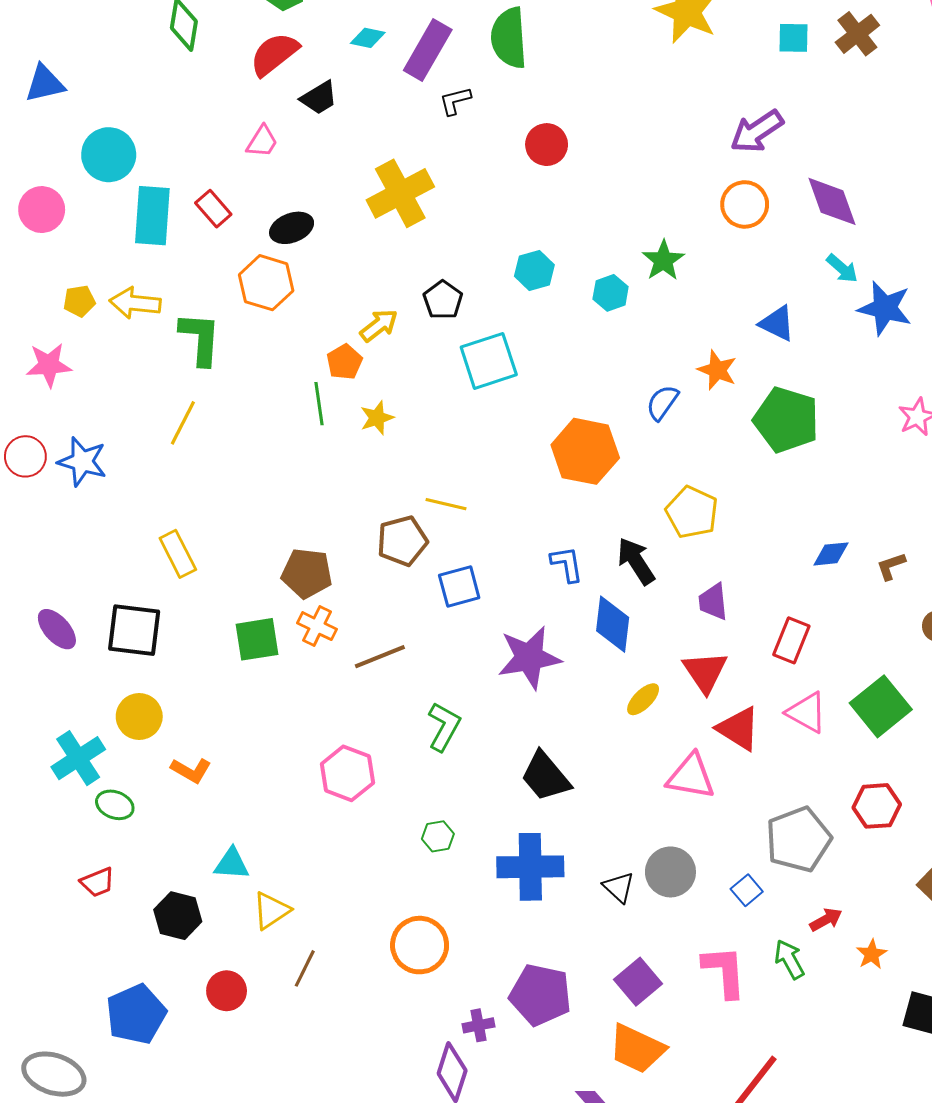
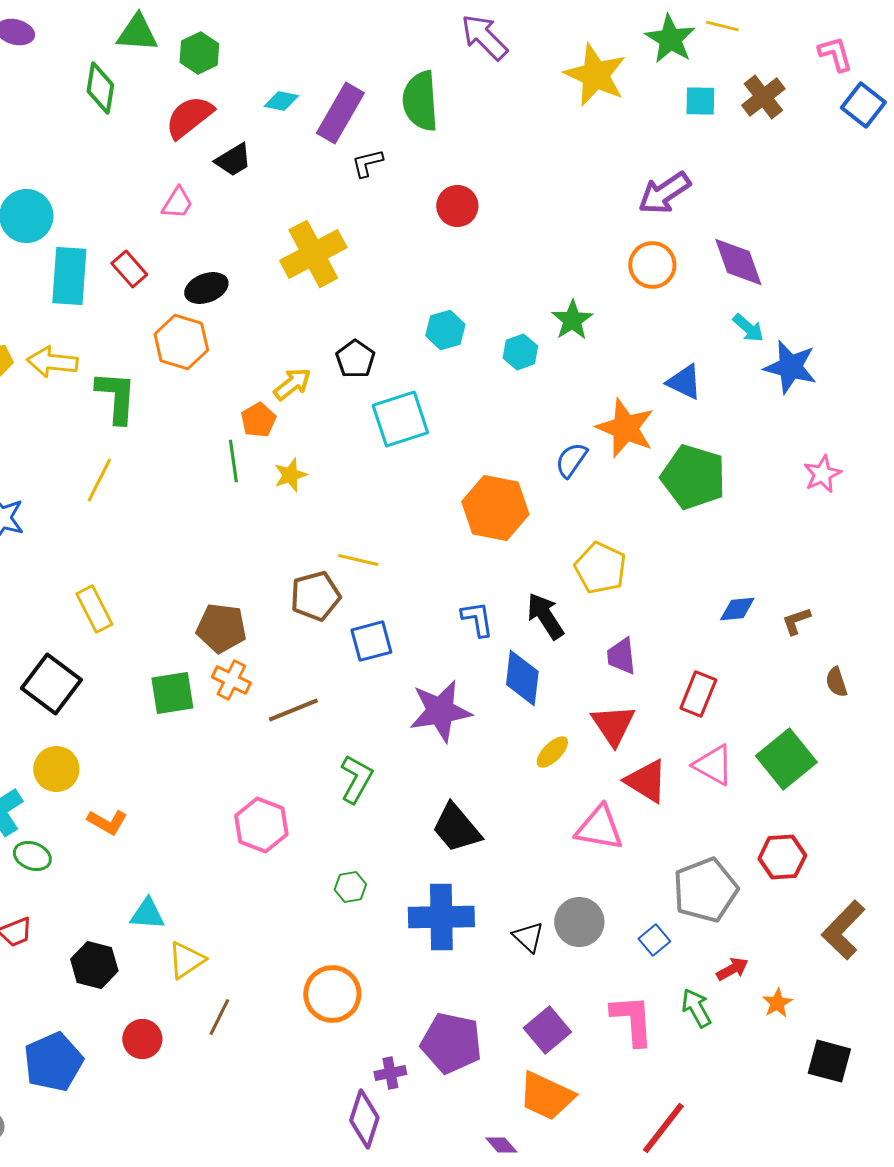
orange star: (717, 370) -> (625, 428), size x1.5
black square: (134, 630) -> (51, 684), turned 30

